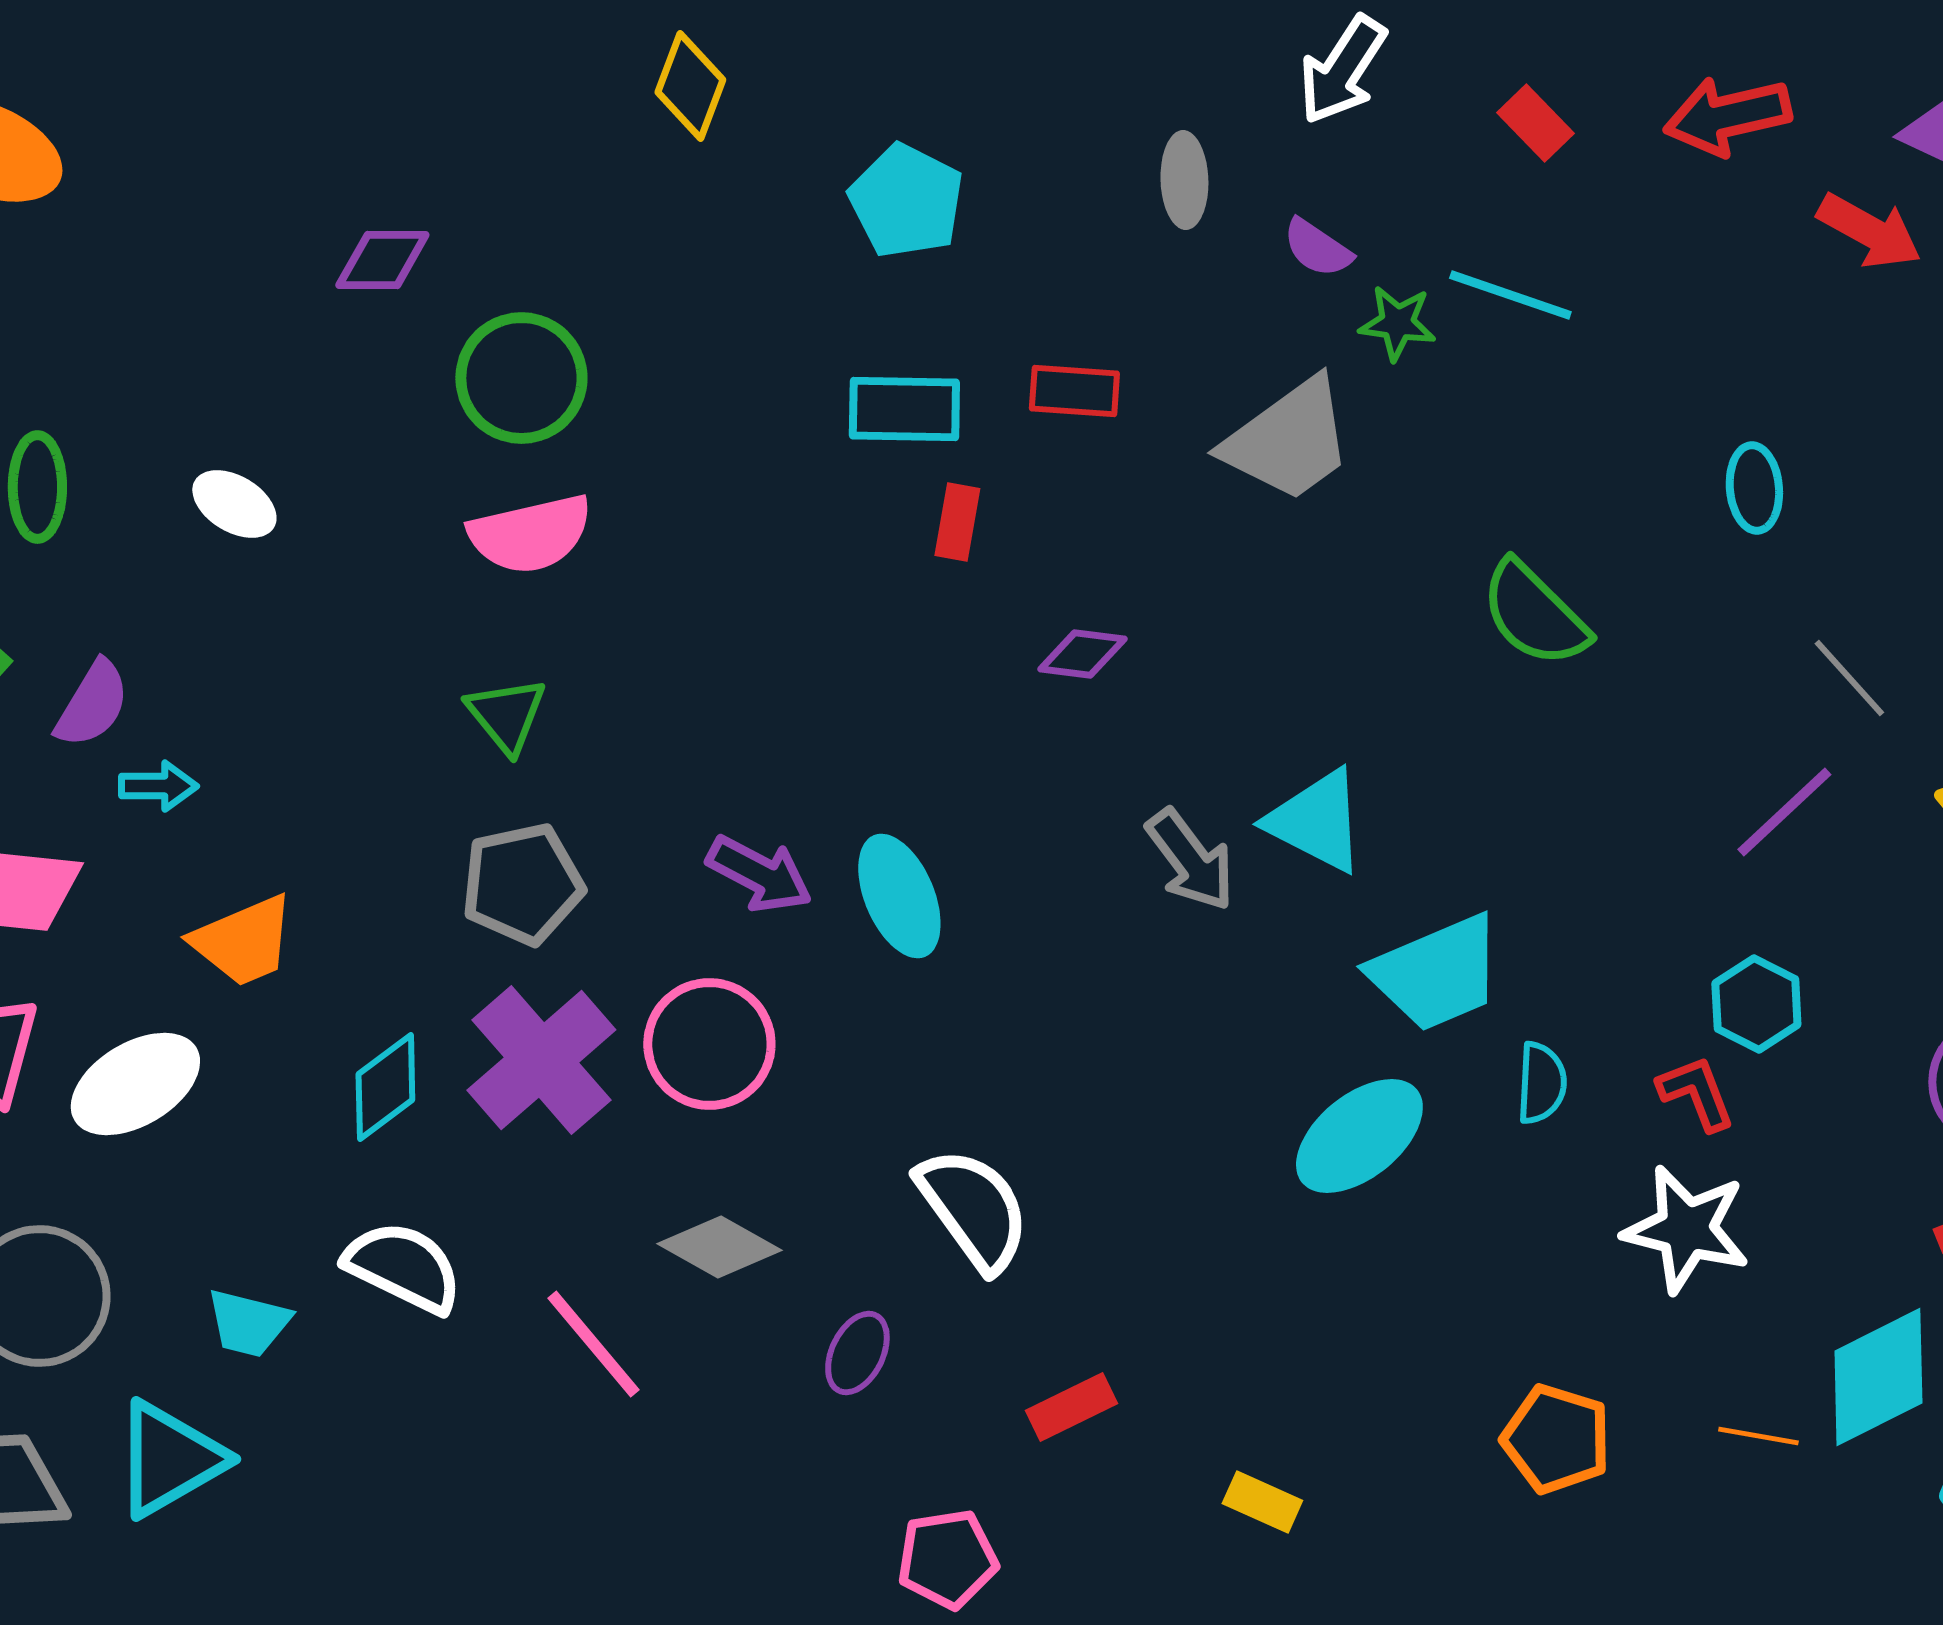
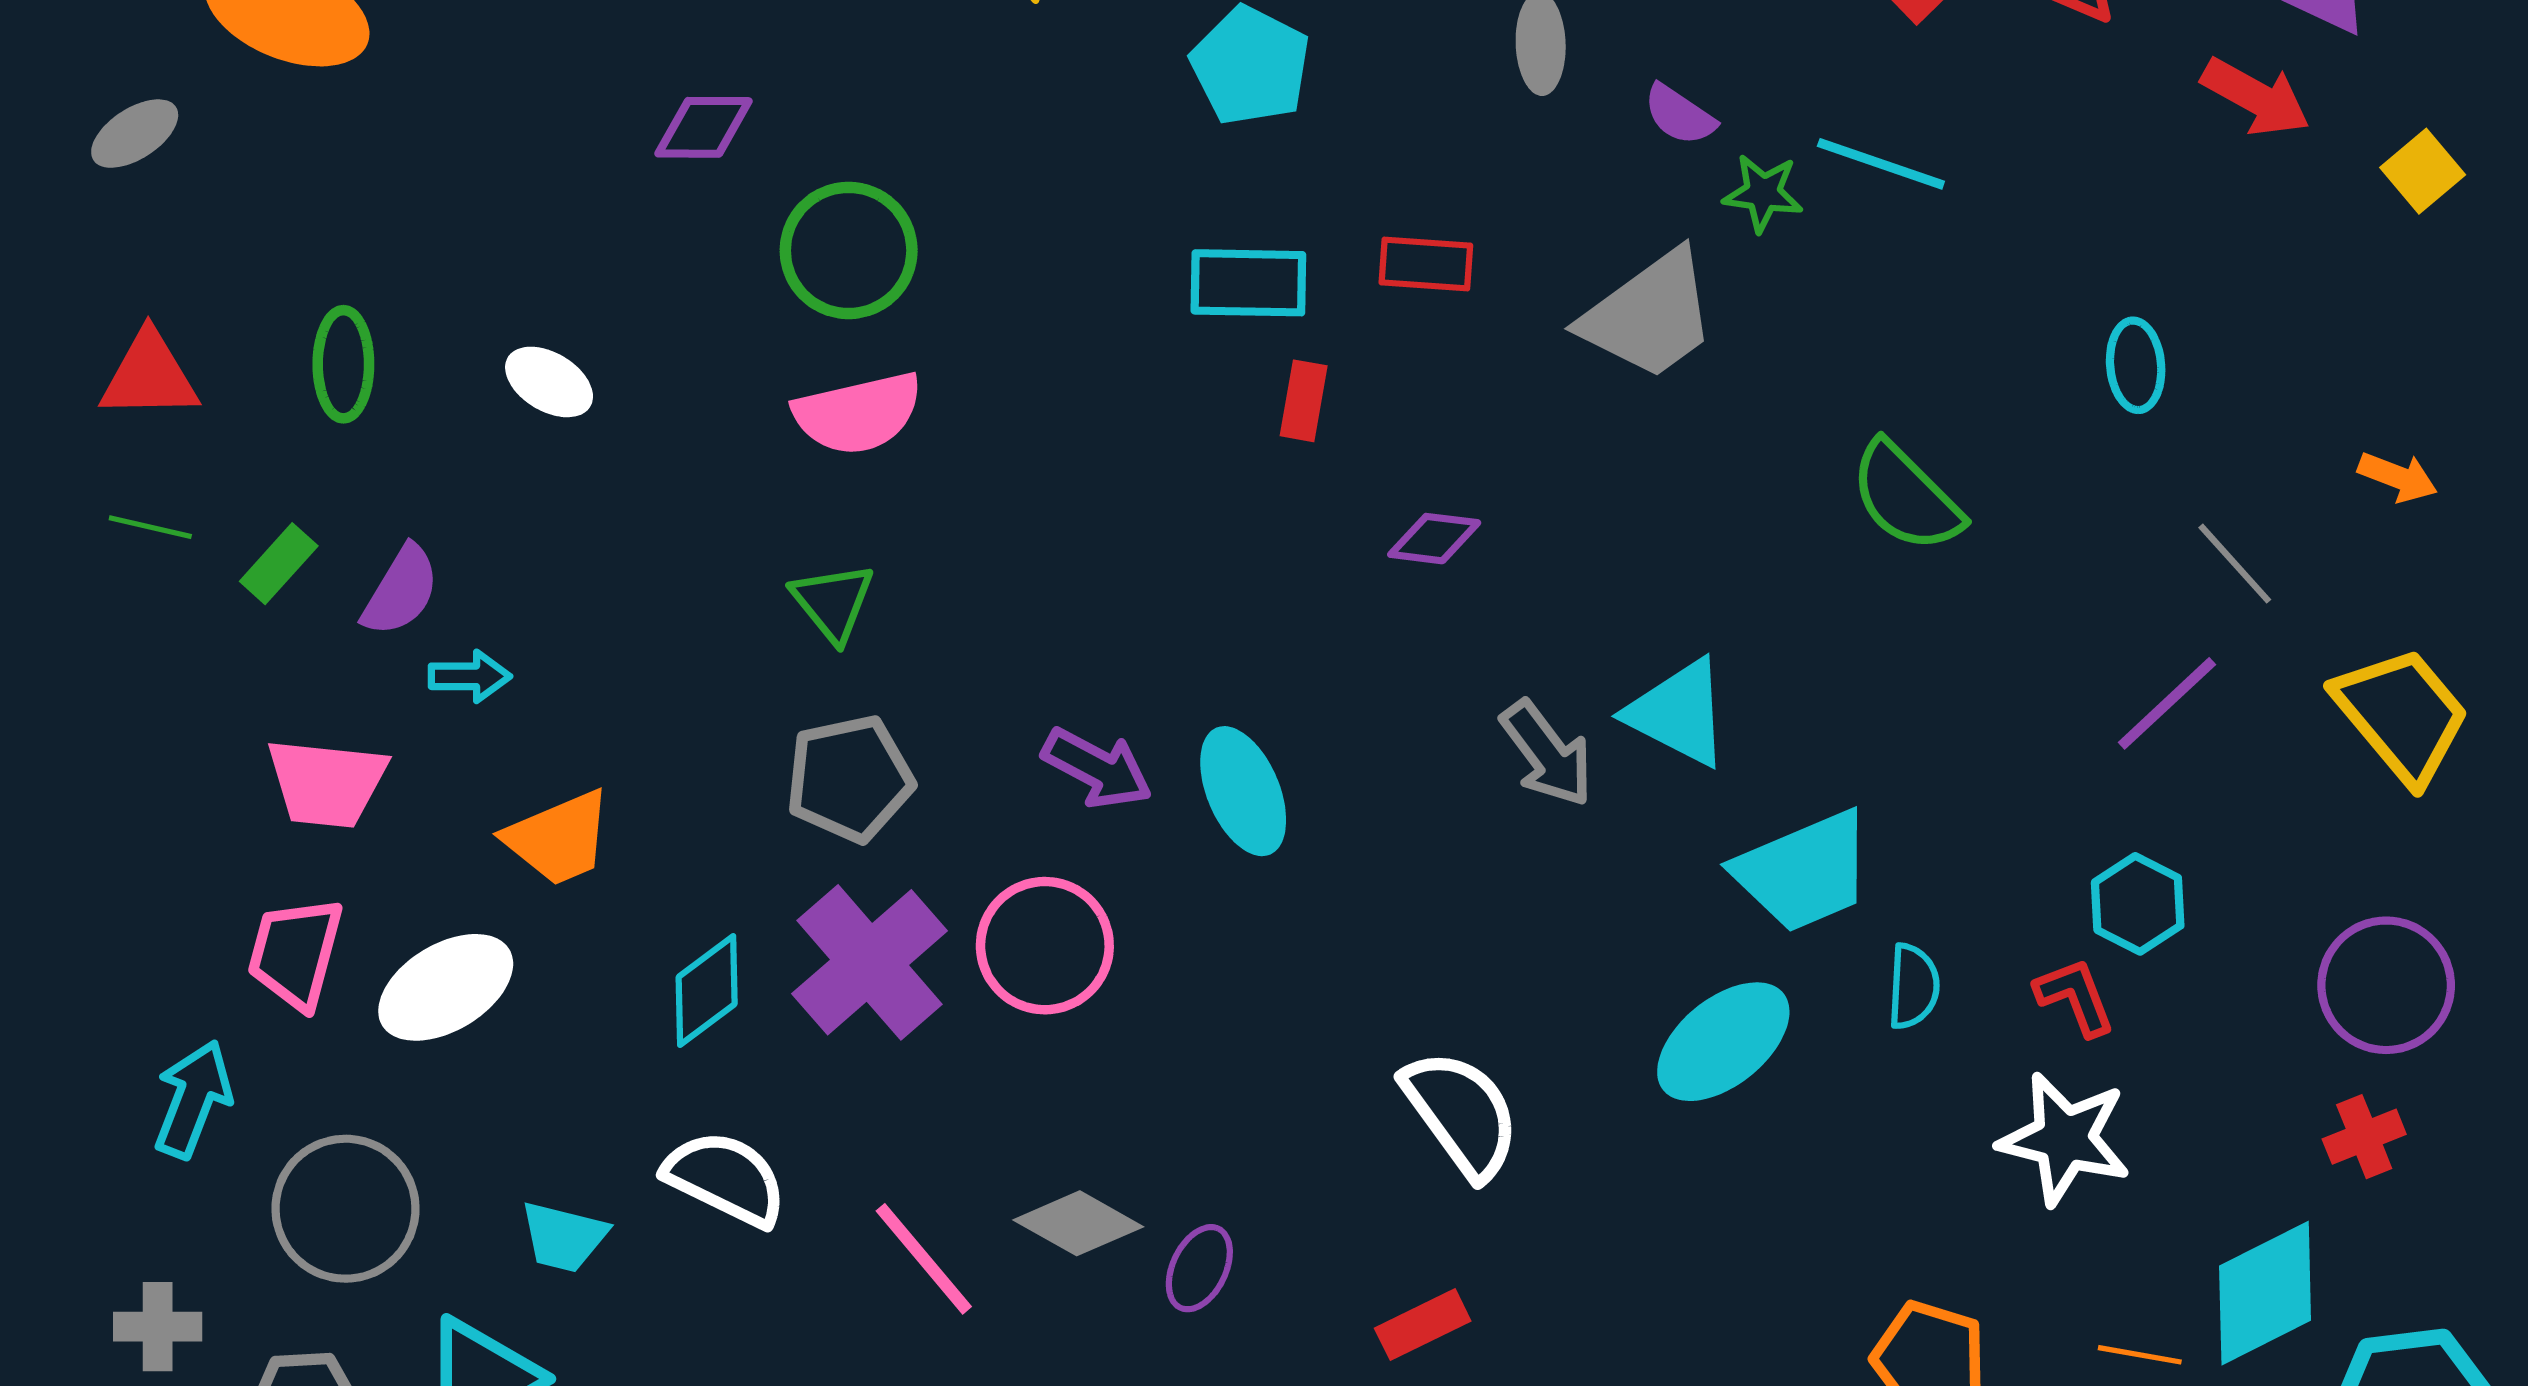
white semicircle: (973, 1209) -> (1461, 1114), moved
gray diamond: (719, 1247) -> (1078, 1223), moved

